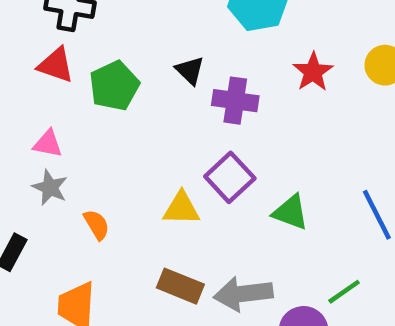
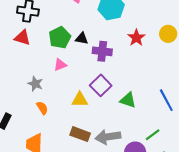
black triangle: (190, 70) -> (82, 38), turned -32
green pentagon: (114, 86) -> (60, 38), moved
pink triangle: (48, 144) -> (60, 65), moved, turned -32
gray star: (50, 187) -> (35, 84), moved

